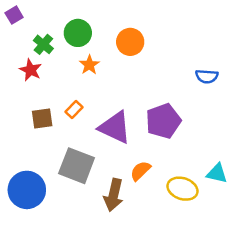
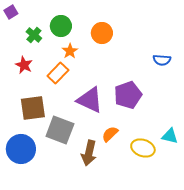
red star: (31, 70) -> (24, 65), moved
orange rectangle: (74, 110) -> (58, 73), moved, size x1.5
brown square: (42, 118) -> (33, 108), moved, size x1.5

